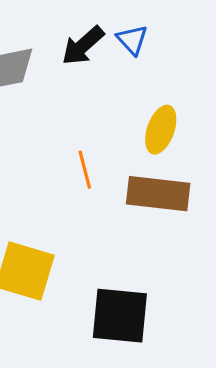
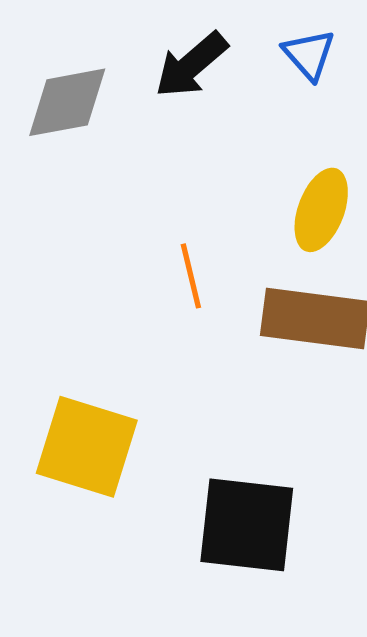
blue triangle: (132, 40) -> (309, 55), moved

